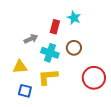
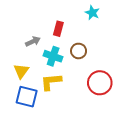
cyan star: (74, 18) -> (92, 13), moved
yellow triangle: (20, 67) -> (21, 71), turned -49
blue square: (25, 91) -> (27, 97), size x1.5

